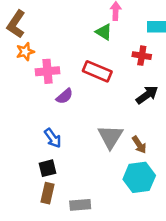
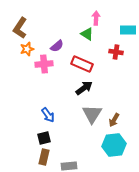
black arrow: (147, 95) -> (84, 88), moved
purple semicircle: (65, 96) -> (57, 46), moved
brown arrow: (139, 145) -> (114, 120), turned 64

